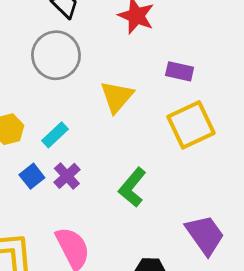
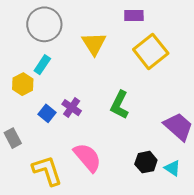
cyan rectangle: (55, 135) -> (42, 65), moved

